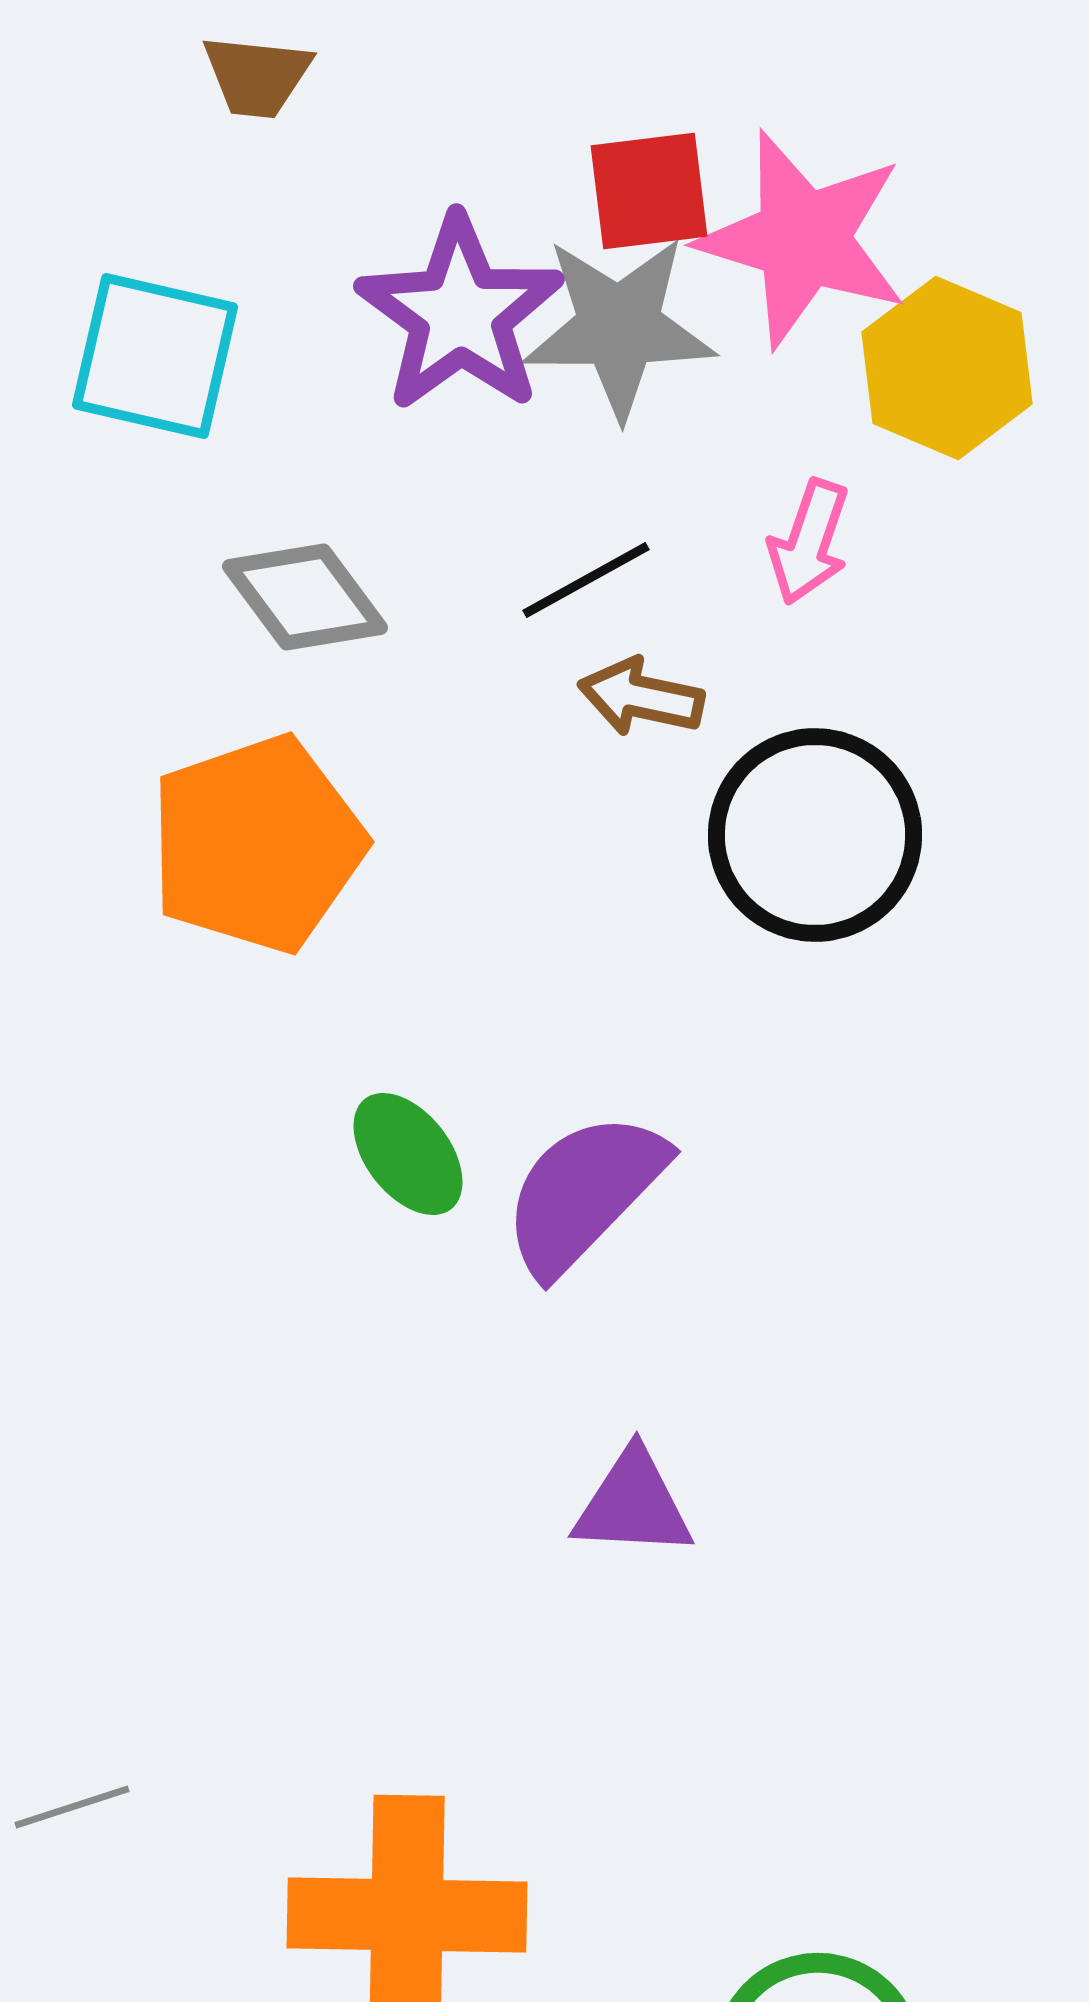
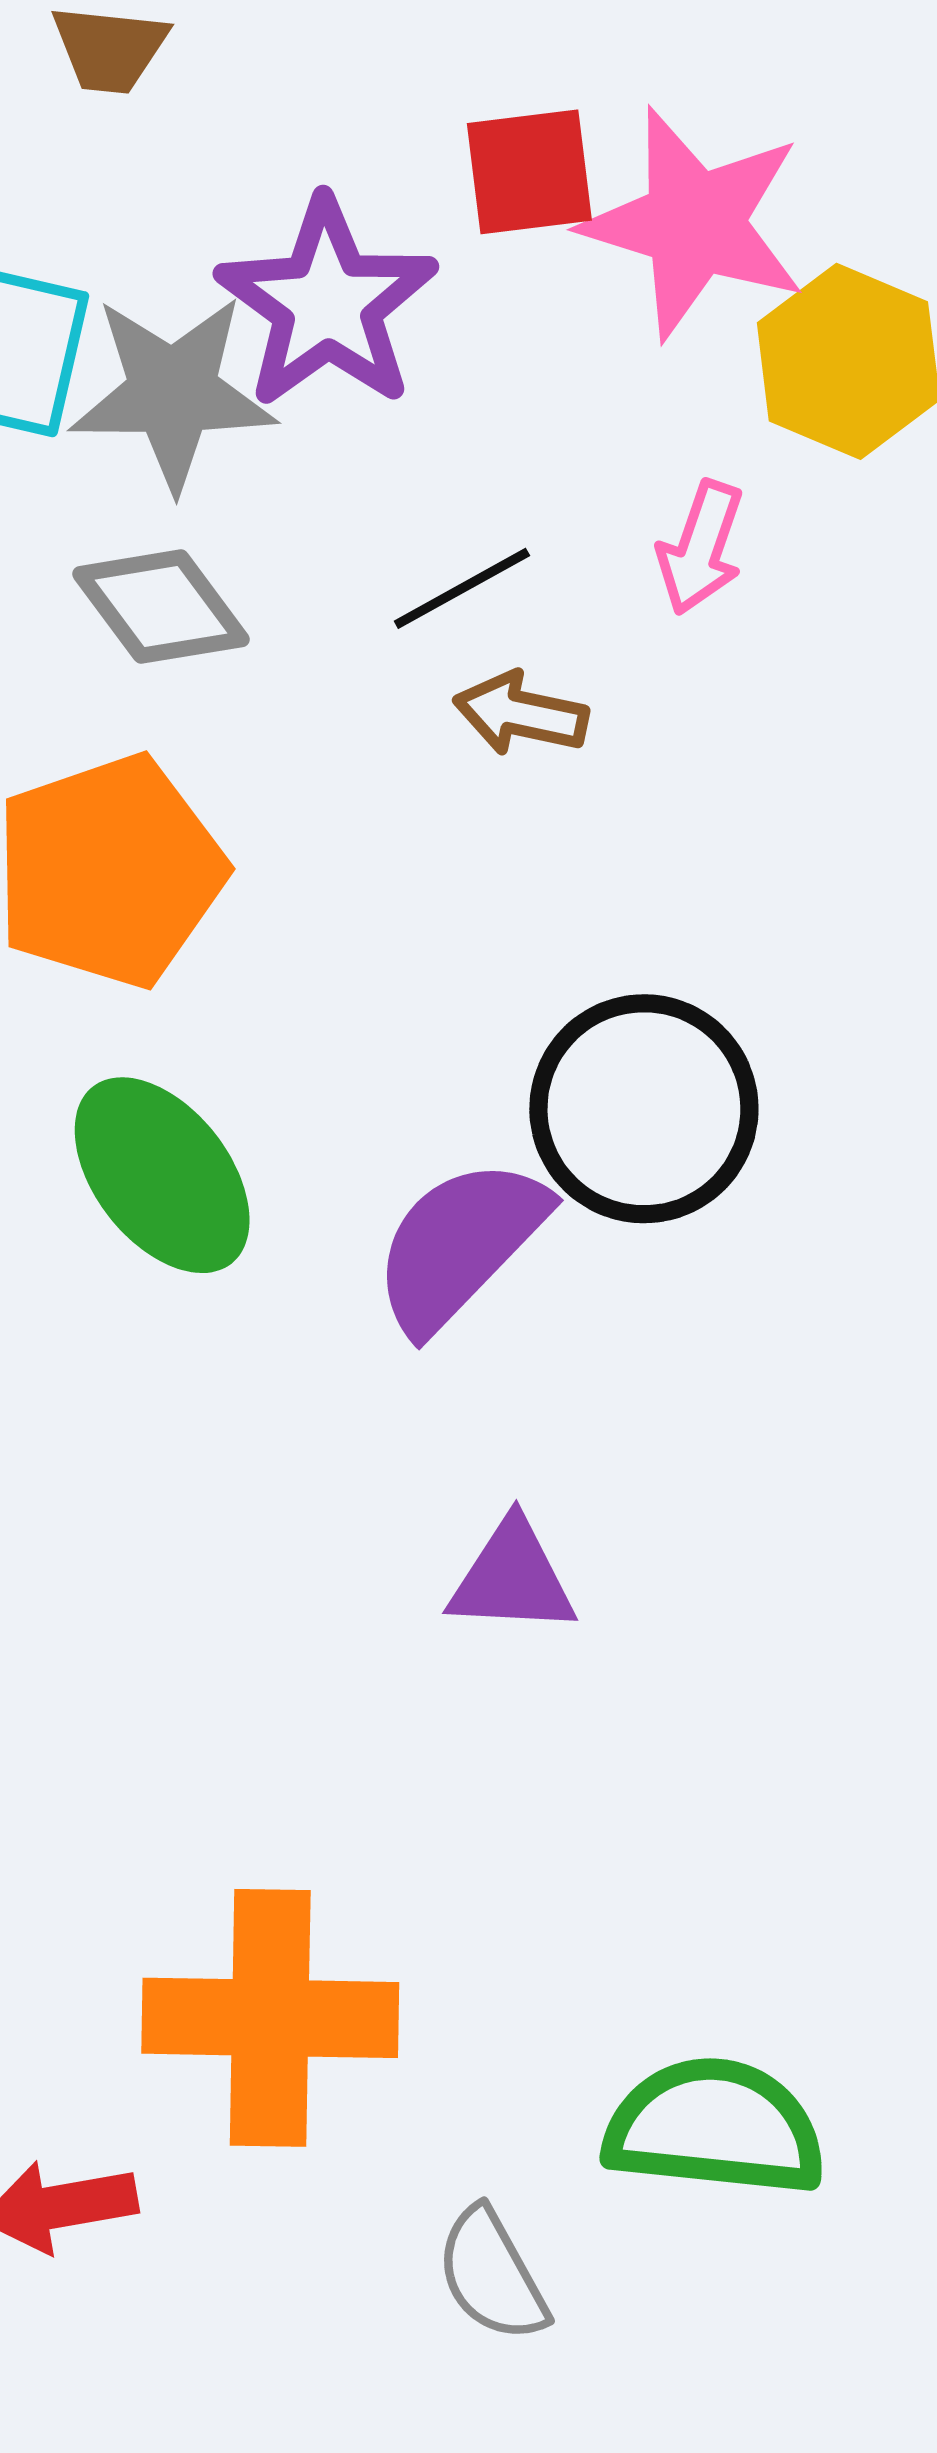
gray star: (619, 327) -> (173, 392), moved
black circle: (815, 835) -> (644, 1109), moved
green ellipse: (408, 1154) -> (162, 1175), moved, size x1.5

